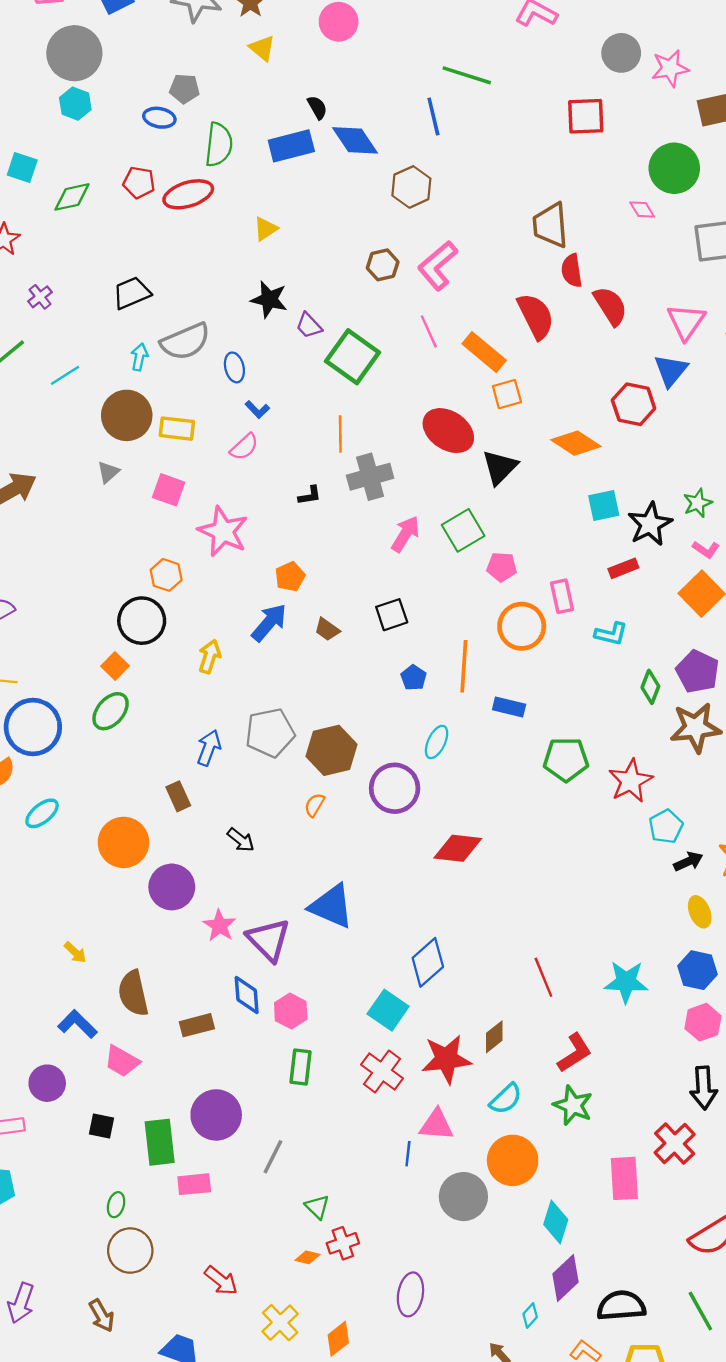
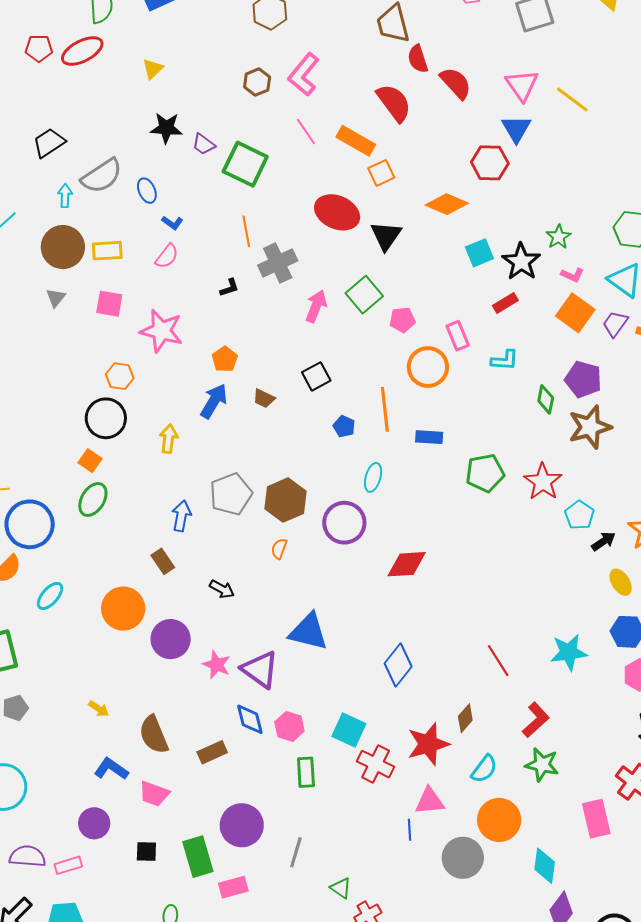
cyan square: (388, 1010) -> (349, 730), moved

